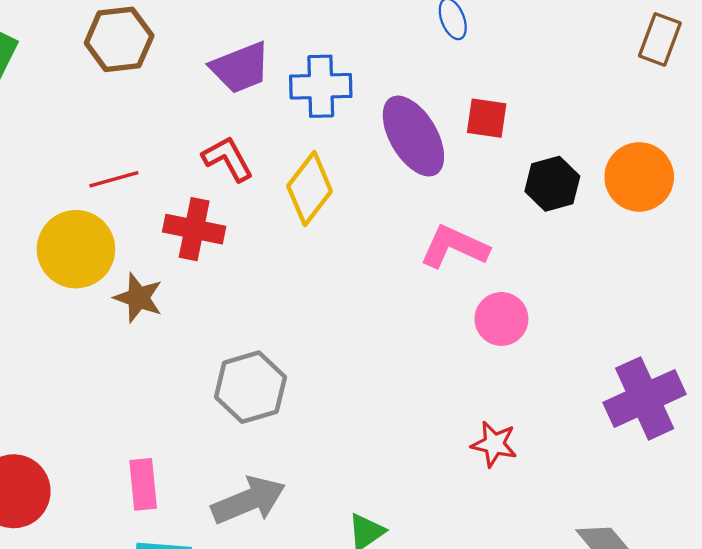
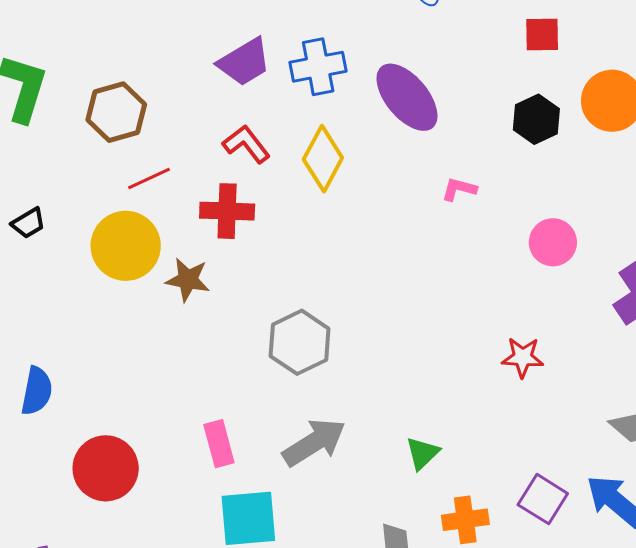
brown hexagon: (119, 39) -> (116, 112), moved
red square: (487, 118) -> (542, 34), moved
pink L-shape: (454, 247) -> (459, 189), size x0.6
pink circle: (501, 319) -> (553, 242), moved

